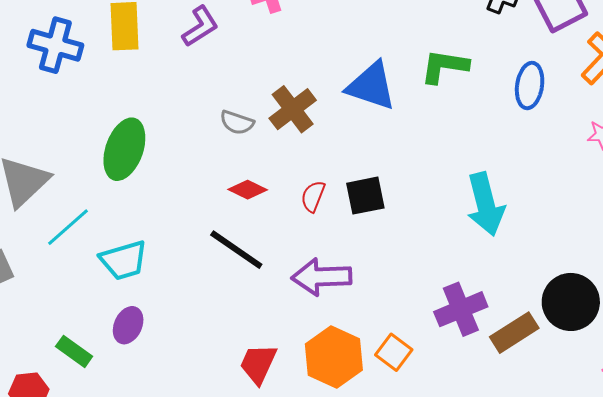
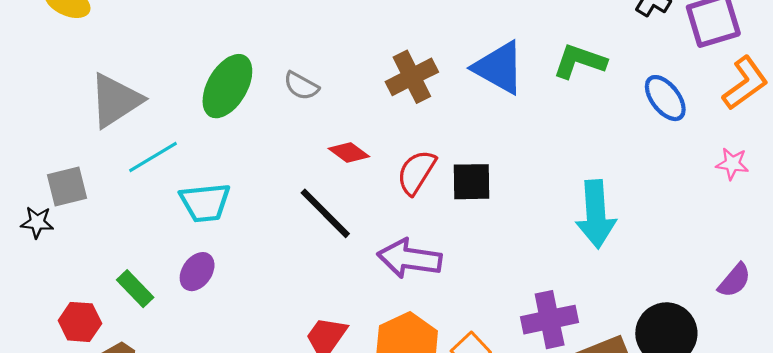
blue ellipse: (530, 86) -> (665, 98), turned -57
gray semicircle: (237, 123) -> (301, 86), moved
red semicircle: (313, 196) -> (416, 172), size x1.4

